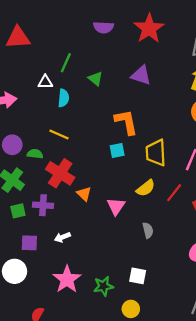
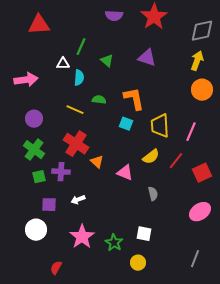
cyan square: (117, 150) -> (126, 124), turned 32
green semicircle: (35, 154) -> (99, 100), moved
pink triangle: (116, 206) -> (125, 173), turned -42
green star: (103, 286) -> (114, 243), turned -30

